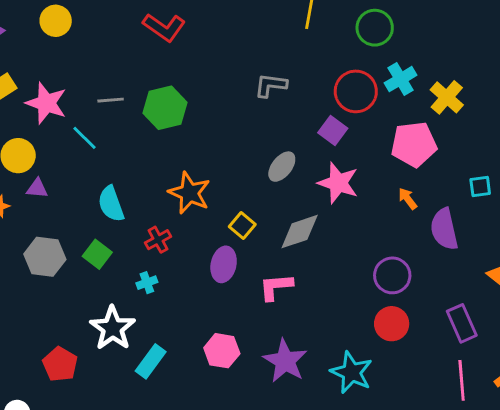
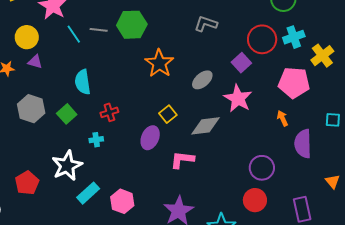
gray line: (111, 100) -> (99, 30), moved
orange star: (189, 193) -> (159, 63), moved
pink hexagon: (222, 351) -> (122, 201), moved

